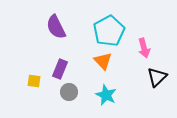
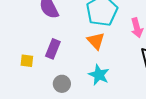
gray circle: (69, 92) -> (62, 84), moved

